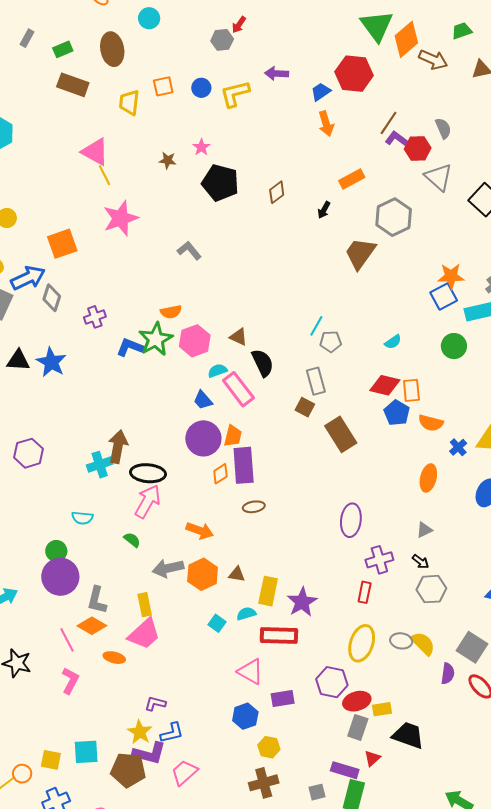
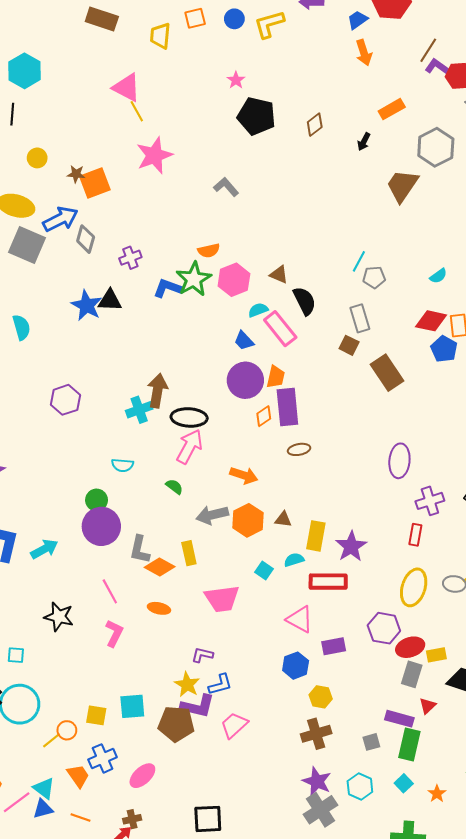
brown star: (168, 160) -> (76, 174), moved
black triangle: (18, 360) -> (110, 300), moved
orange diamond: (92, 626) -> (160, 567), moved
pink trapezoid: (144, 634) -> (222, 599), moved, turned 36

